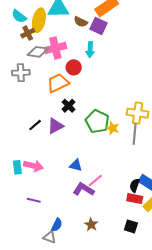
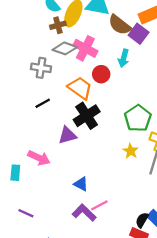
brown semicircle: (81, 22) -> (120, 25), size x1.5
pink cross: (55, 48) -> (85, 48), turned 30
orange trapezoid: (58, 83) -> (80, 88), turned 50
black cross: (69, 106) -> (87, 116), size x1.6
green pentagon: (97, 121) -> (138, 118), moved
black line: (35, 125) -> (43, 103), moved
pink arrow: (33, 166) -> (39, 158), moved

